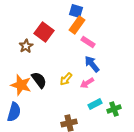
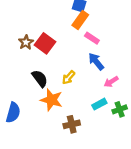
red square: (44, 32) -> (45, 43), moved
pink arrow: (87, 83) -> (111, 82), moved
orange star: (21, 85) -> (51, 100), moved

